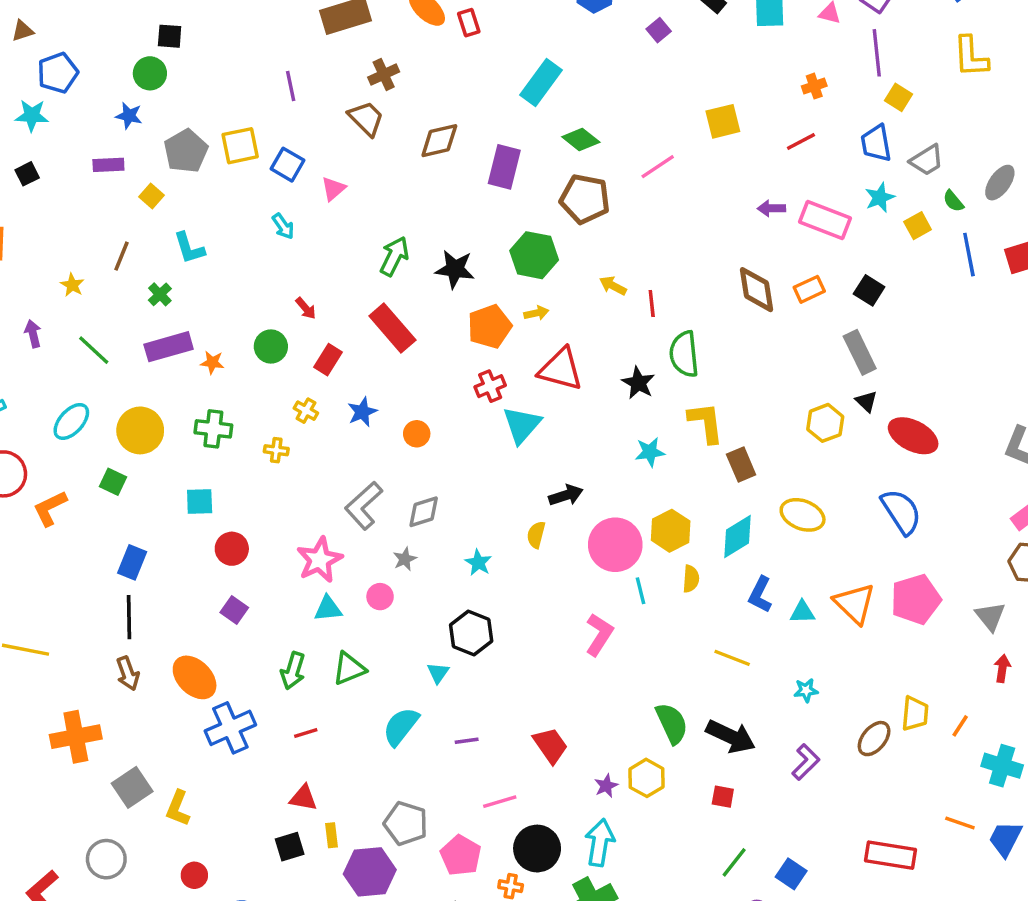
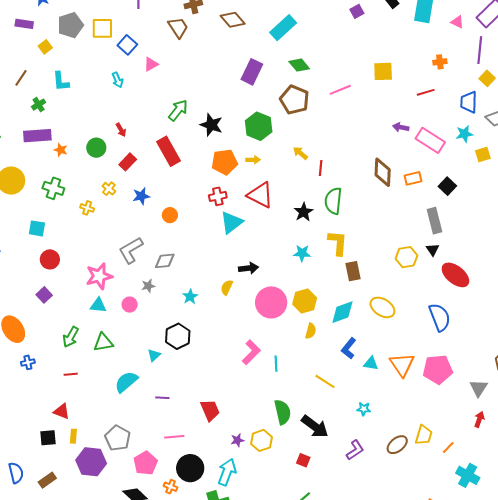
brown diamond: (439, 141) -> (233, 20), moved, turned 50
cyan line: (641, 591) -> (276, 364), moved
blue cross: (230, 728) -> (28, 362), size x0.5

